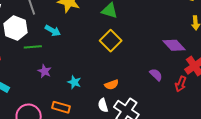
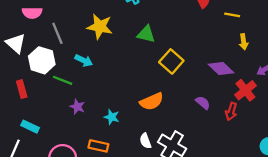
yellow square: (111, 41) -> (171, 61), moved
green line: (33, 47) -> (63, 80), turned 30
orange semicircle: (112, 85) -> (152, 101), moved, size x1.5

